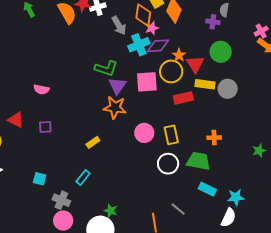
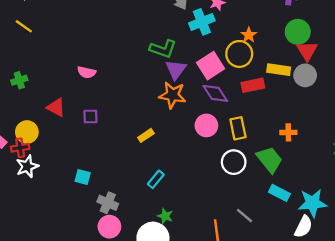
purple diamond: (158, 46) -> (215, 93), moved, turned 60
red triangle: (195, 64) -> (307, 51), moved
pink square: (147, 82) -> (211, 66), turned -30
green trapezoid: (199, 161) -> (269, 160), turned 40
cyan rectangle: (83, 177) -> (156, 179), moved
cyan star: (236, 197) -> (312, 203), size x1.4

